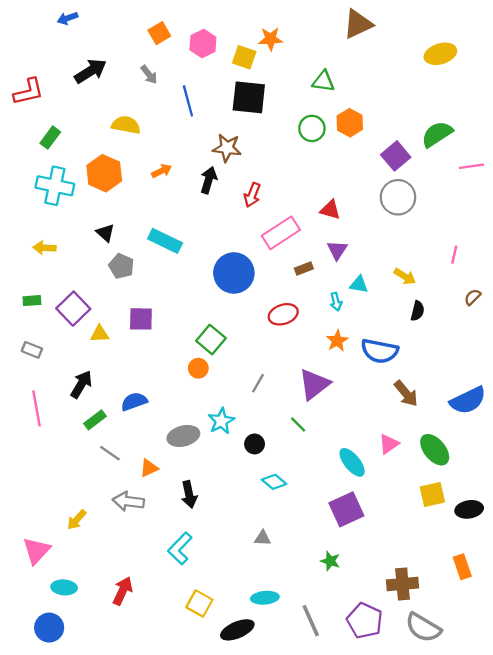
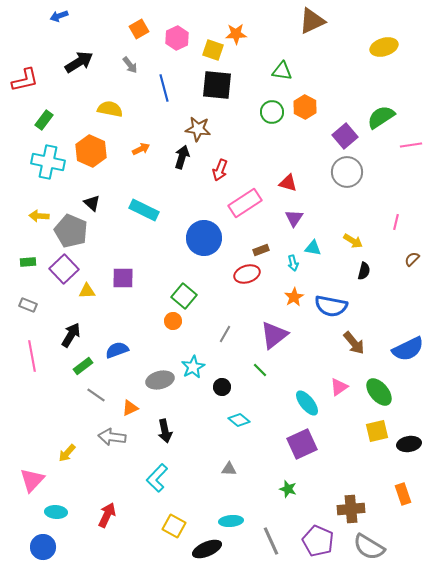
gray pentagon: (121, 266) -> (71, 231), moved, size x1.5
brown rectangle: (304, 268) -> (261, 250), moved

